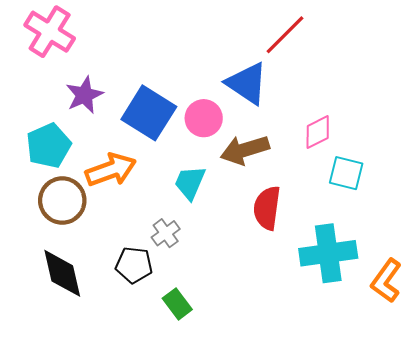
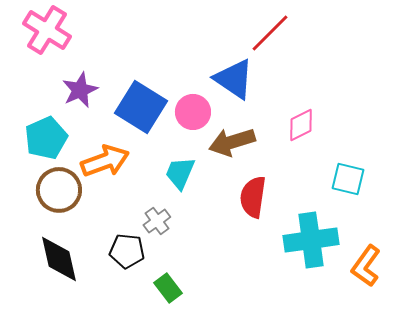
cyan square: (346, 173) -> (348, 179), moved

